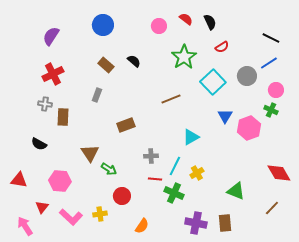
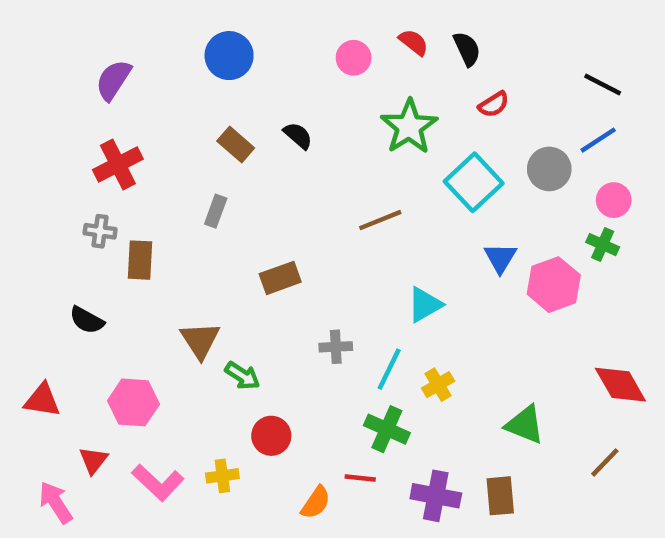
red line: (155, 179) -> (360, 478), moved

